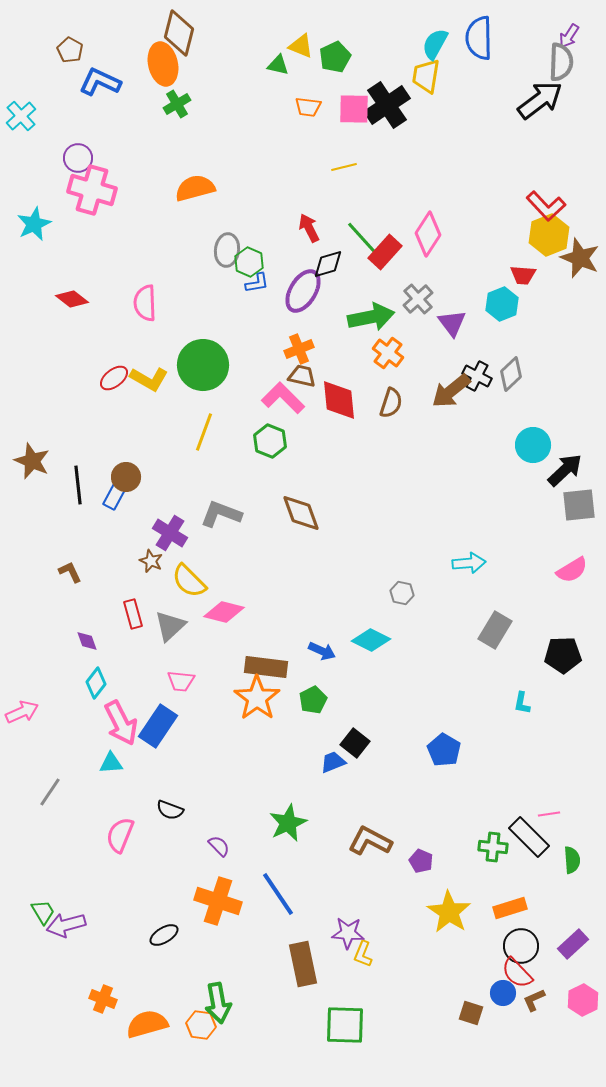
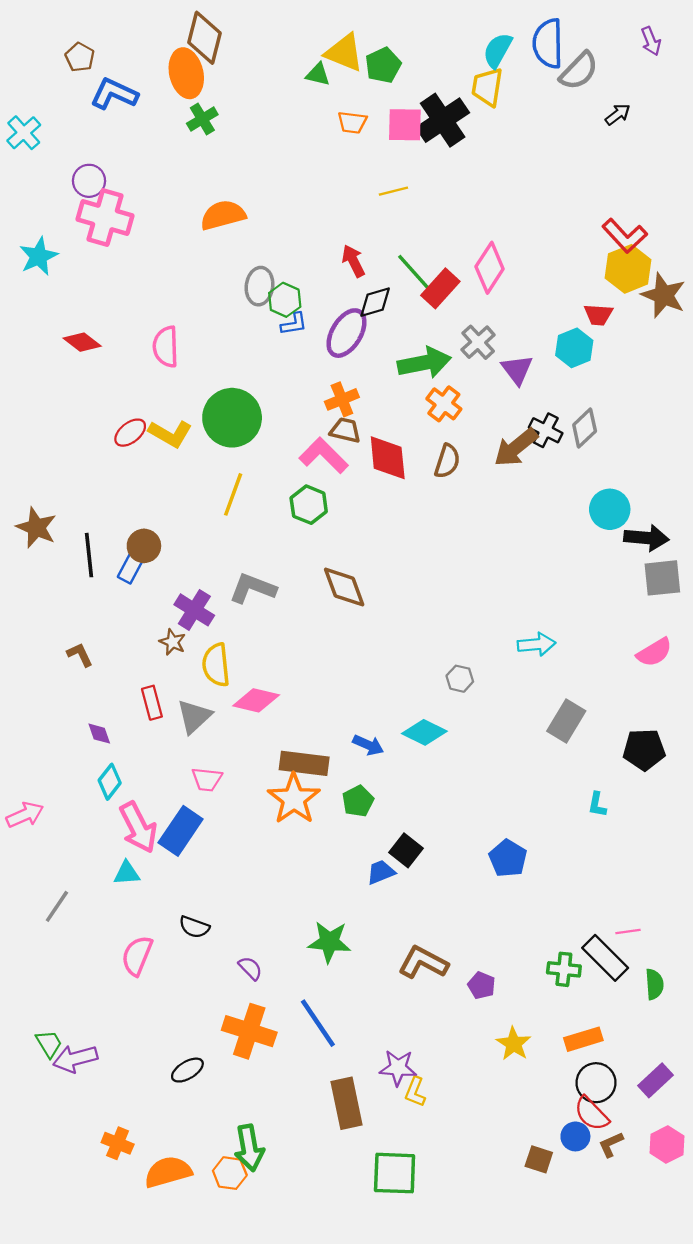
purple arrow: (569, 36) -> (651, 41), turned -55
yellow triangle: (301, 46) -> (344, 53), size x1.4
gray semicircle: (561, 62) -> (579, 71), moved, turned 42
black arrow: (540, 100) -> (618, 114), size x0.5
black arrow: (565, 470) -> (646, 538), turned 48
yellow semicircle: (189, 581) -> (216, 665), turned 39
green star: (288, 823) -> (329, 942), turned 30
yellow star: (449, 912) -> (514, 1044), size x0.7

